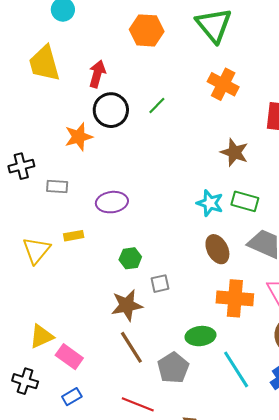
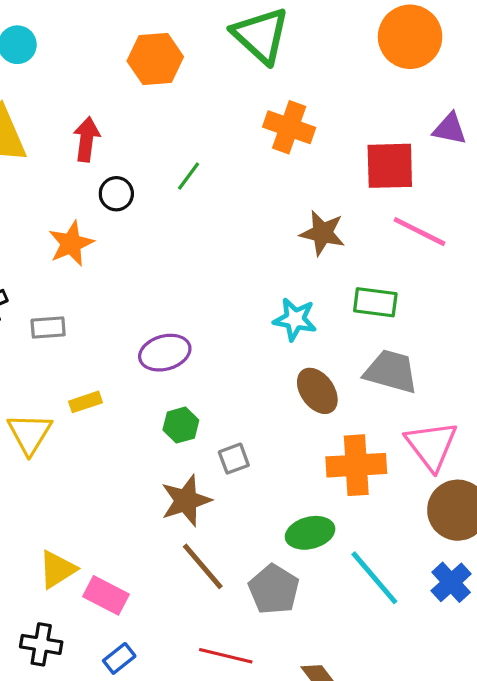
black circle: (111, 110) -> (116, 194), size x0.6
green rectangle: (245, 201) -> (375, 302), moved
purple ellipse: (112, 202) -> (165, 353), moved

